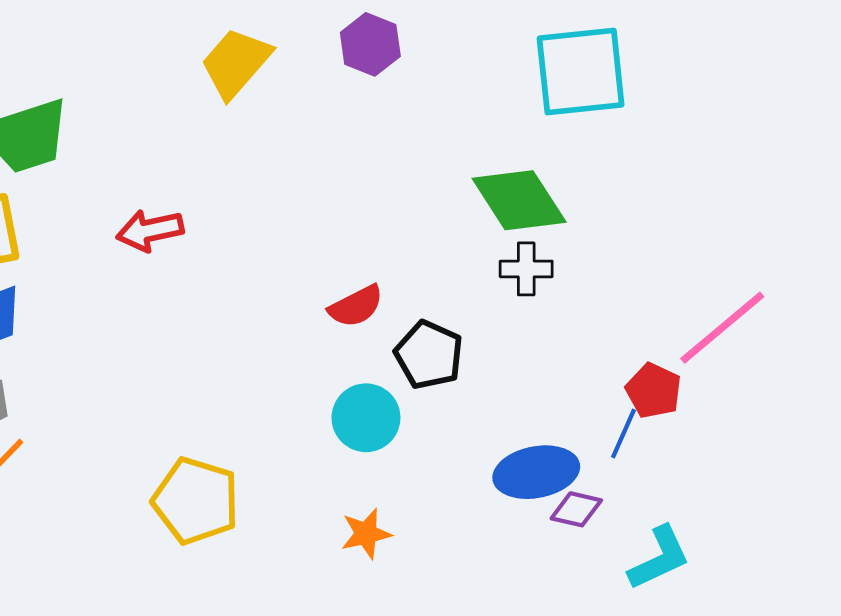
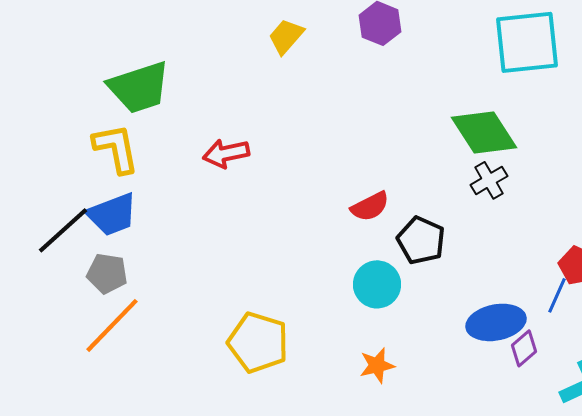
yellow trapezoid: (236, 63) -> (286, 36), size x0.7
black cross: (526, 269) -> (489, 180), turned -30
purple diamond: (576, 509) -> (524, 348), turned -54

